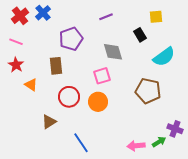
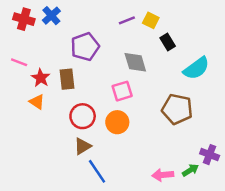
red cross: (20, 16) -> (24, 19), turned -36
yellow square: (156, 17) -> (151, 20), moved, turned 32
pink line: (16, 42) -> (19, 62), moved
red star: (16, 65) -> (41, 78), moved
brown triangle: (49, 122) -> (83, 146), moved

